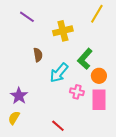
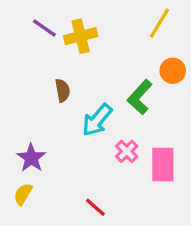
yellow cross: (63, 31) -> (81, 36), moved
orange circle: (99, 76) -> (173, 71), moved
pink cross: (77, 92) -> (127, 151), turned 32

